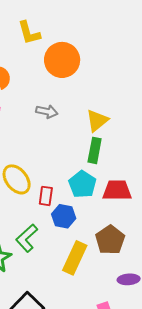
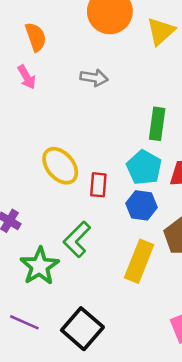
yellow triangle: (97, 121) -> (161, 31), moved
blue hexagon: (64, 216) -> (141, 205), moved

